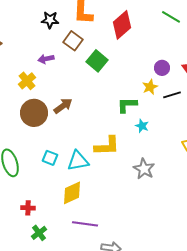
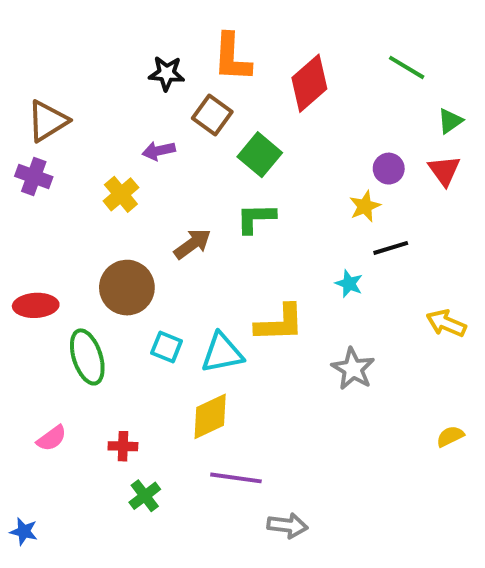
black line: (172, 95) -> (391, 248), moved
green L-shape: (127, 105) -> (256, 218), moved
brown circle: (34, 113) -> (127, 288), moved

